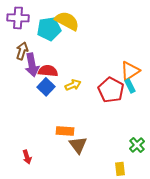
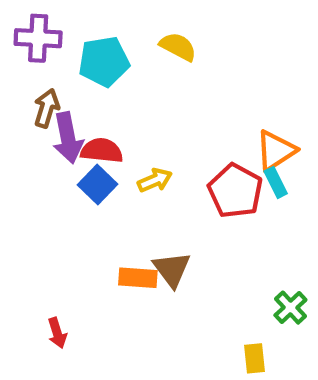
yellow semicircle: (67, 21) -> (178, 47), moved, size x0.7
brown triangle: (78, 145) -> (172, 269), moved

